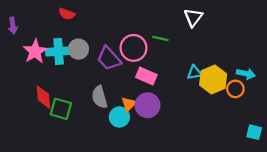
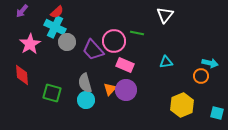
red semicircle: (67, 14) -> (57, 12), turned -64
purple arrow: (13, 26) -> (22, 11), moved, turned 48
cyan cross: (59, 51) -> (55, 27), moved, turned 30
yellow hexagon: (213, 80) -> (182, 105), moved
red diamond: (43, 97) -> (22, 75), moved
cyan circle: (119, 117) -> (86, 100), moved

